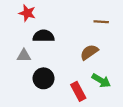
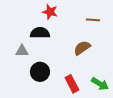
red star: (27, 13) -> (50, 12), moved
green arrow: (101, 81) -> (100, 84), moved

